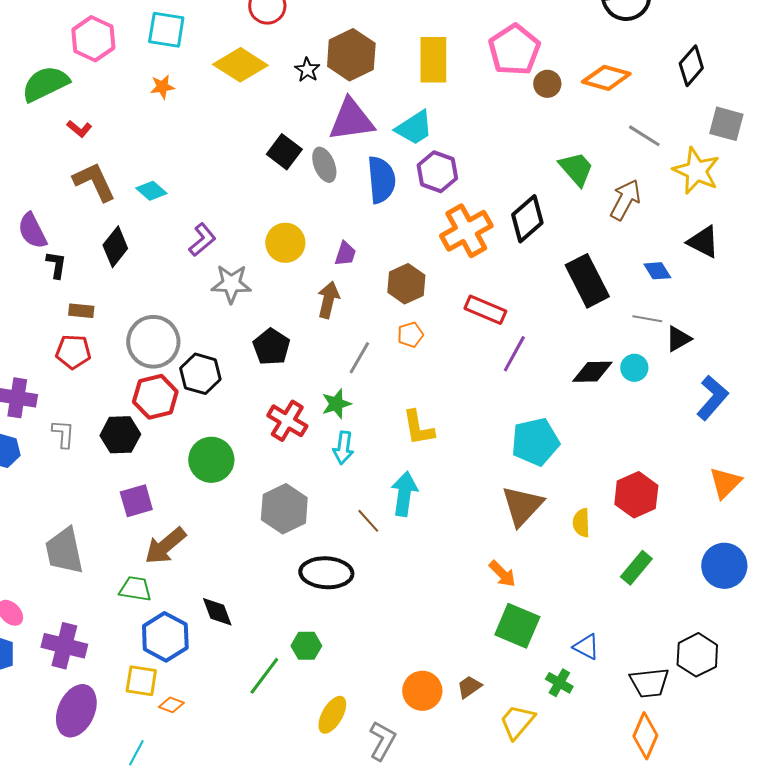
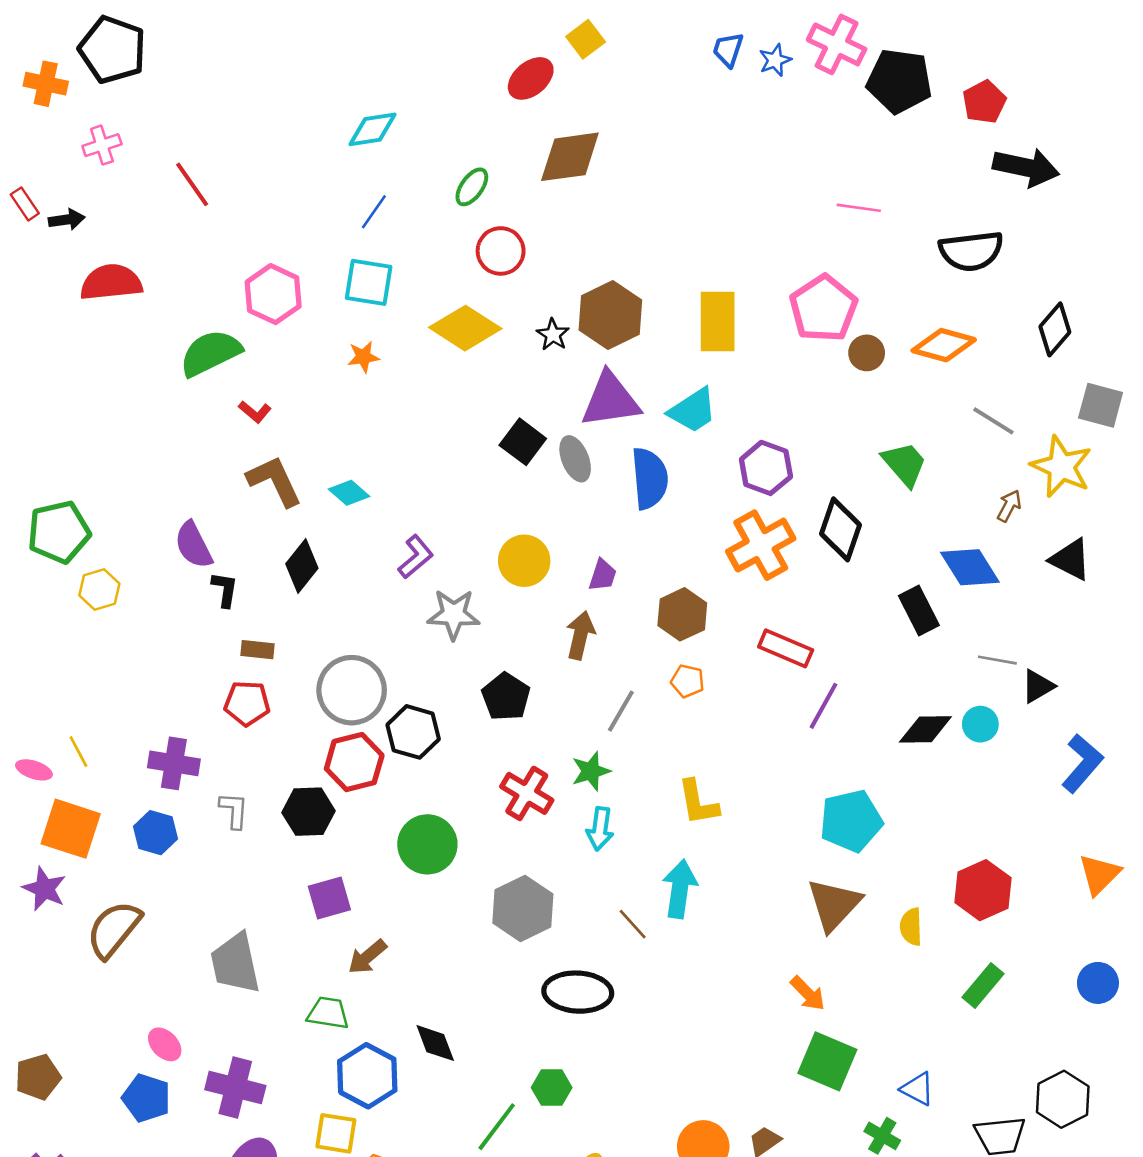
purple hexagon: (437, 172) -> (766, 468), moved
brown arrow: (625, 200) -> (1009, 506), moved, size x0.6
black diamond: (527, 219) -> (840, 529), turned -30
blue diamond: (657, 271) -> (970, 567), moved, size x1.6
black rectangle: (587, 281) -> (919, 610), size x0.7
orange pentagon: (410, 335) -> (688, 681), turned 30
brown arrow: (165, 546) -> (367, 957), size x0.7
blue circle: (724, 566) -> (1098, 983), size x0.7

